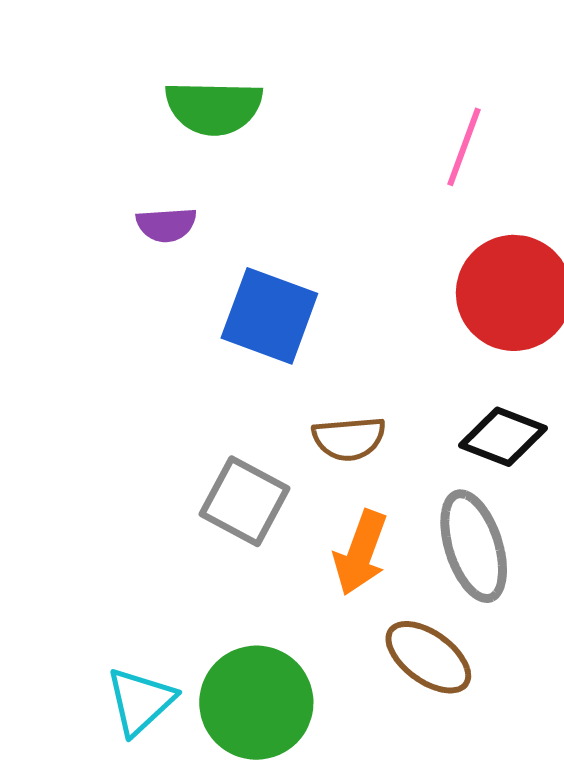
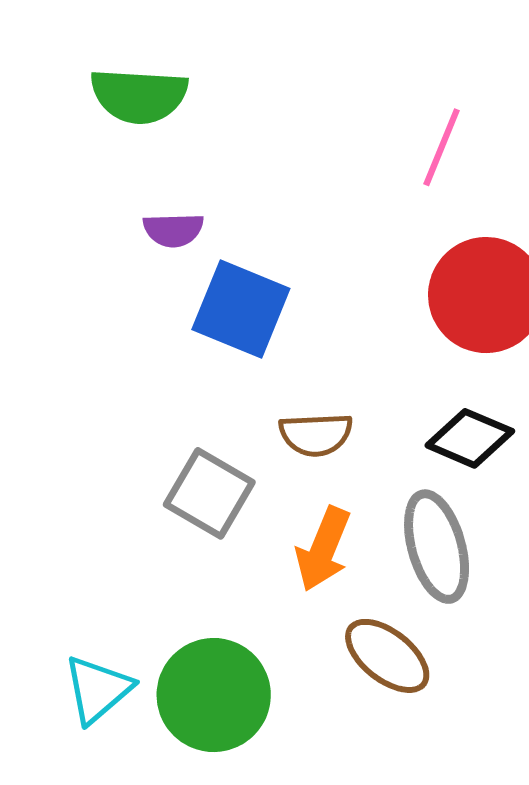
green semicircle: (214, 108) -> (139, 96), moved
purple semicircle: (166, 225) -> (173, 230), moved

